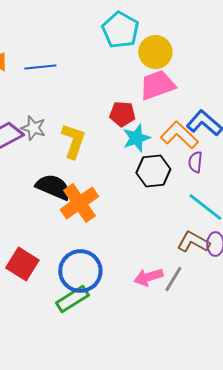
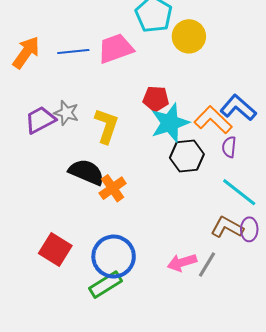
pink trapezoid: (157, 85) -> (116, 48), moved
cyan star: (136, 138) -> (170, 123), size x1.4
orange cross: (79, 203) -> (113, 188), size x0.7

